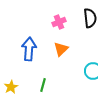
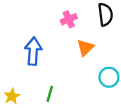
orange triangle: (61, 49) -> (85, 48), moved

